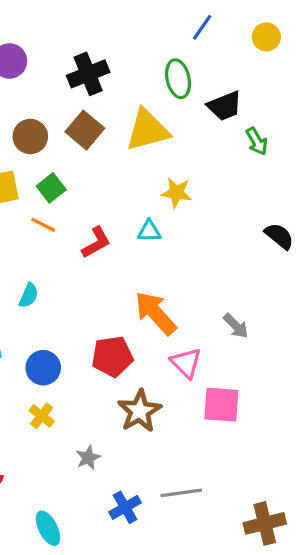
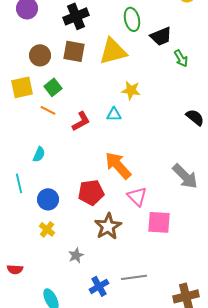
brown square: (85, 130) -> (74, 51), turned -30
gray arrow: (236, 326) -> (185, 176), moved, size x1.6

